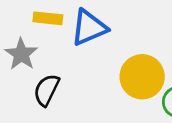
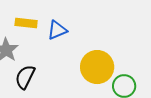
blue triangle: (89, 28) -> (57, 30), size x0.7

